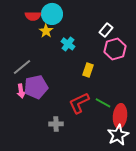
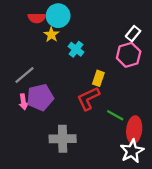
white rectangle: (106, 30) -> (133, 34), moved
red L-shape: (79, 103) -> (88, 98), moved
gray cross: (56, 124) -> (63, 139), size x1.6

